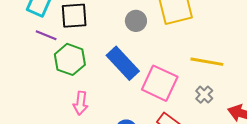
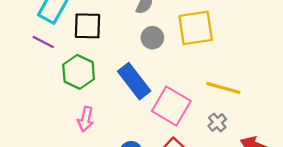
purple line: (46, 35) -> (43, 42), moved

